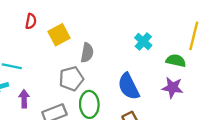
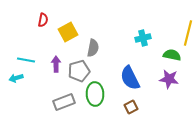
cyan cross: (143, 42) -> (143, 38), turned 35
purple arrow: (24, 99) -> (56, 64), moved

